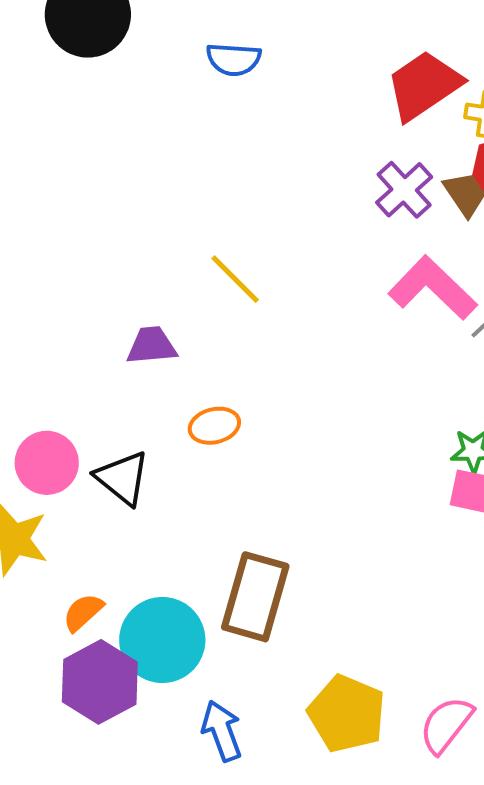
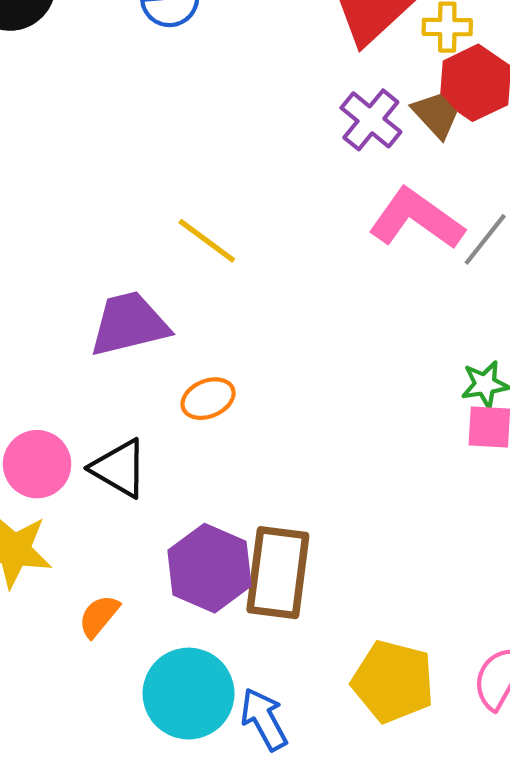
purple trapezoid: (152, 346) -> (129, 324), size x1.5
cyan circle: (162, 640) -> (189, 694), moved
purple hexagon: (100, 682) -> (210, 568), moved

